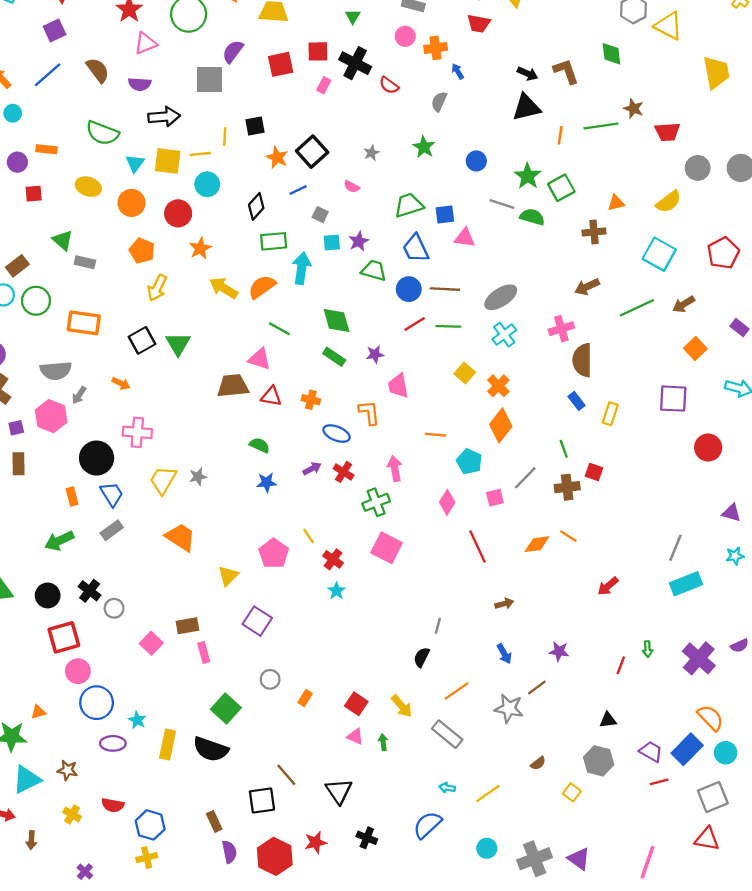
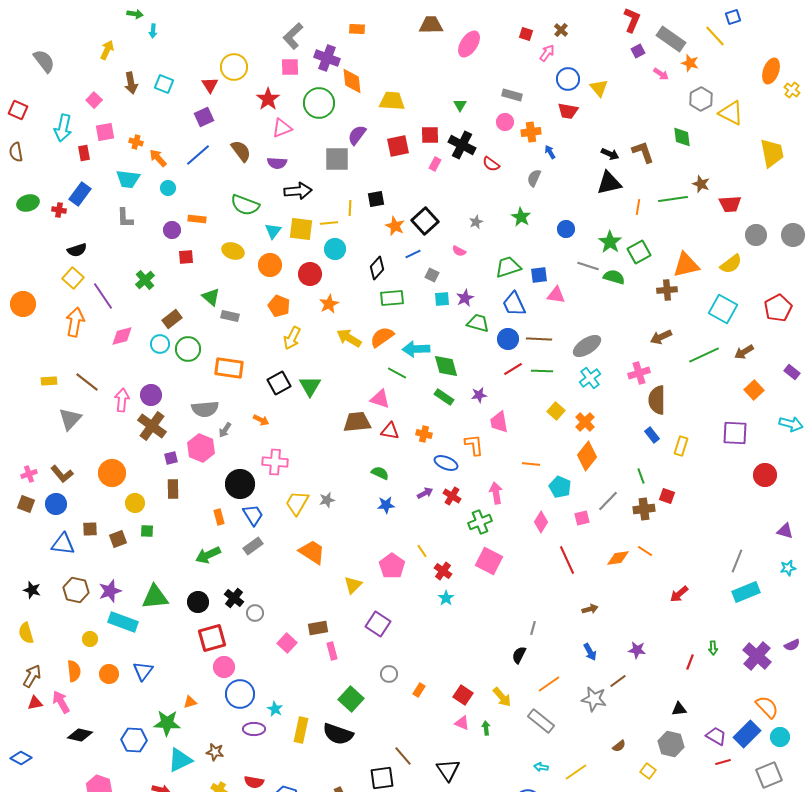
orange triangle: (616, 203) -> (686, 265), size x1.8
cyan arrow: (302, 268) -> (416, 349), moved, turned -100

